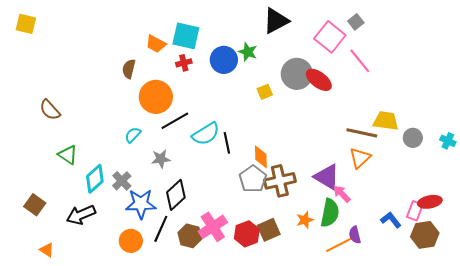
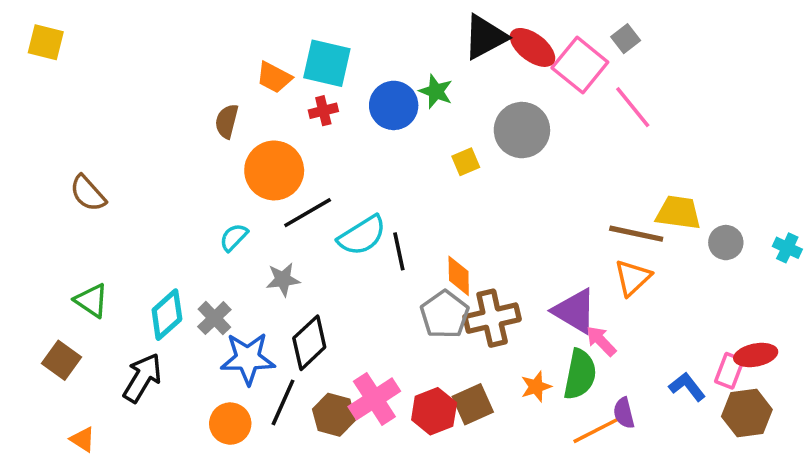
red ellipse: (319, 80) -> (532, 47), moved
green triangle: (68, 155) -> (91, 301), moved
black arrow: (81, 215) -> (142, 378), turned 144

